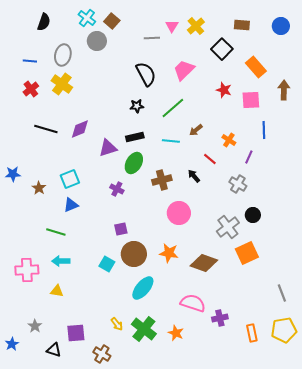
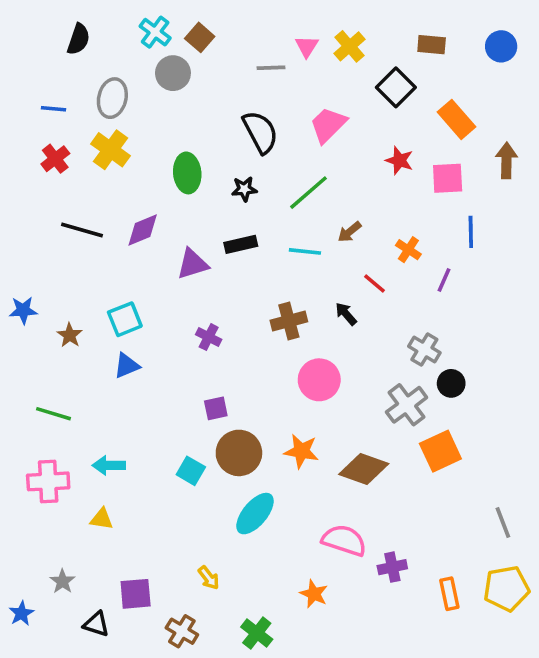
green ellipse: (134, 163) -> (187, 173), moved, turned -35
gray cross: (238, 184) -> (424, 350), moved
green line: (56, 232) -> (54, 414), moved
green cross: (144, 329) -> (257, 633), moved, size x0.7

